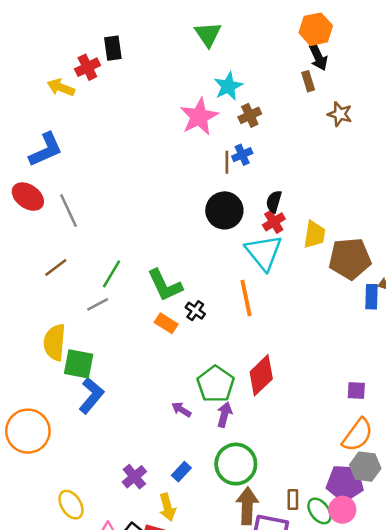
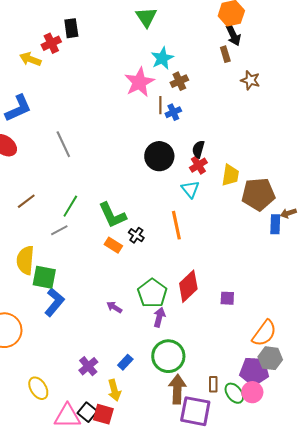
brown line: (227, 162) -> (160, 105), moved
gray line: (68, 210) -> (63, 144), moved
cyan triangle: (264, 252) -> (190, 189), size x0.6
purple square: (356, 391) -> (227, 298), moved
purple arrow: (181, 410) -> (114, 307), moved

